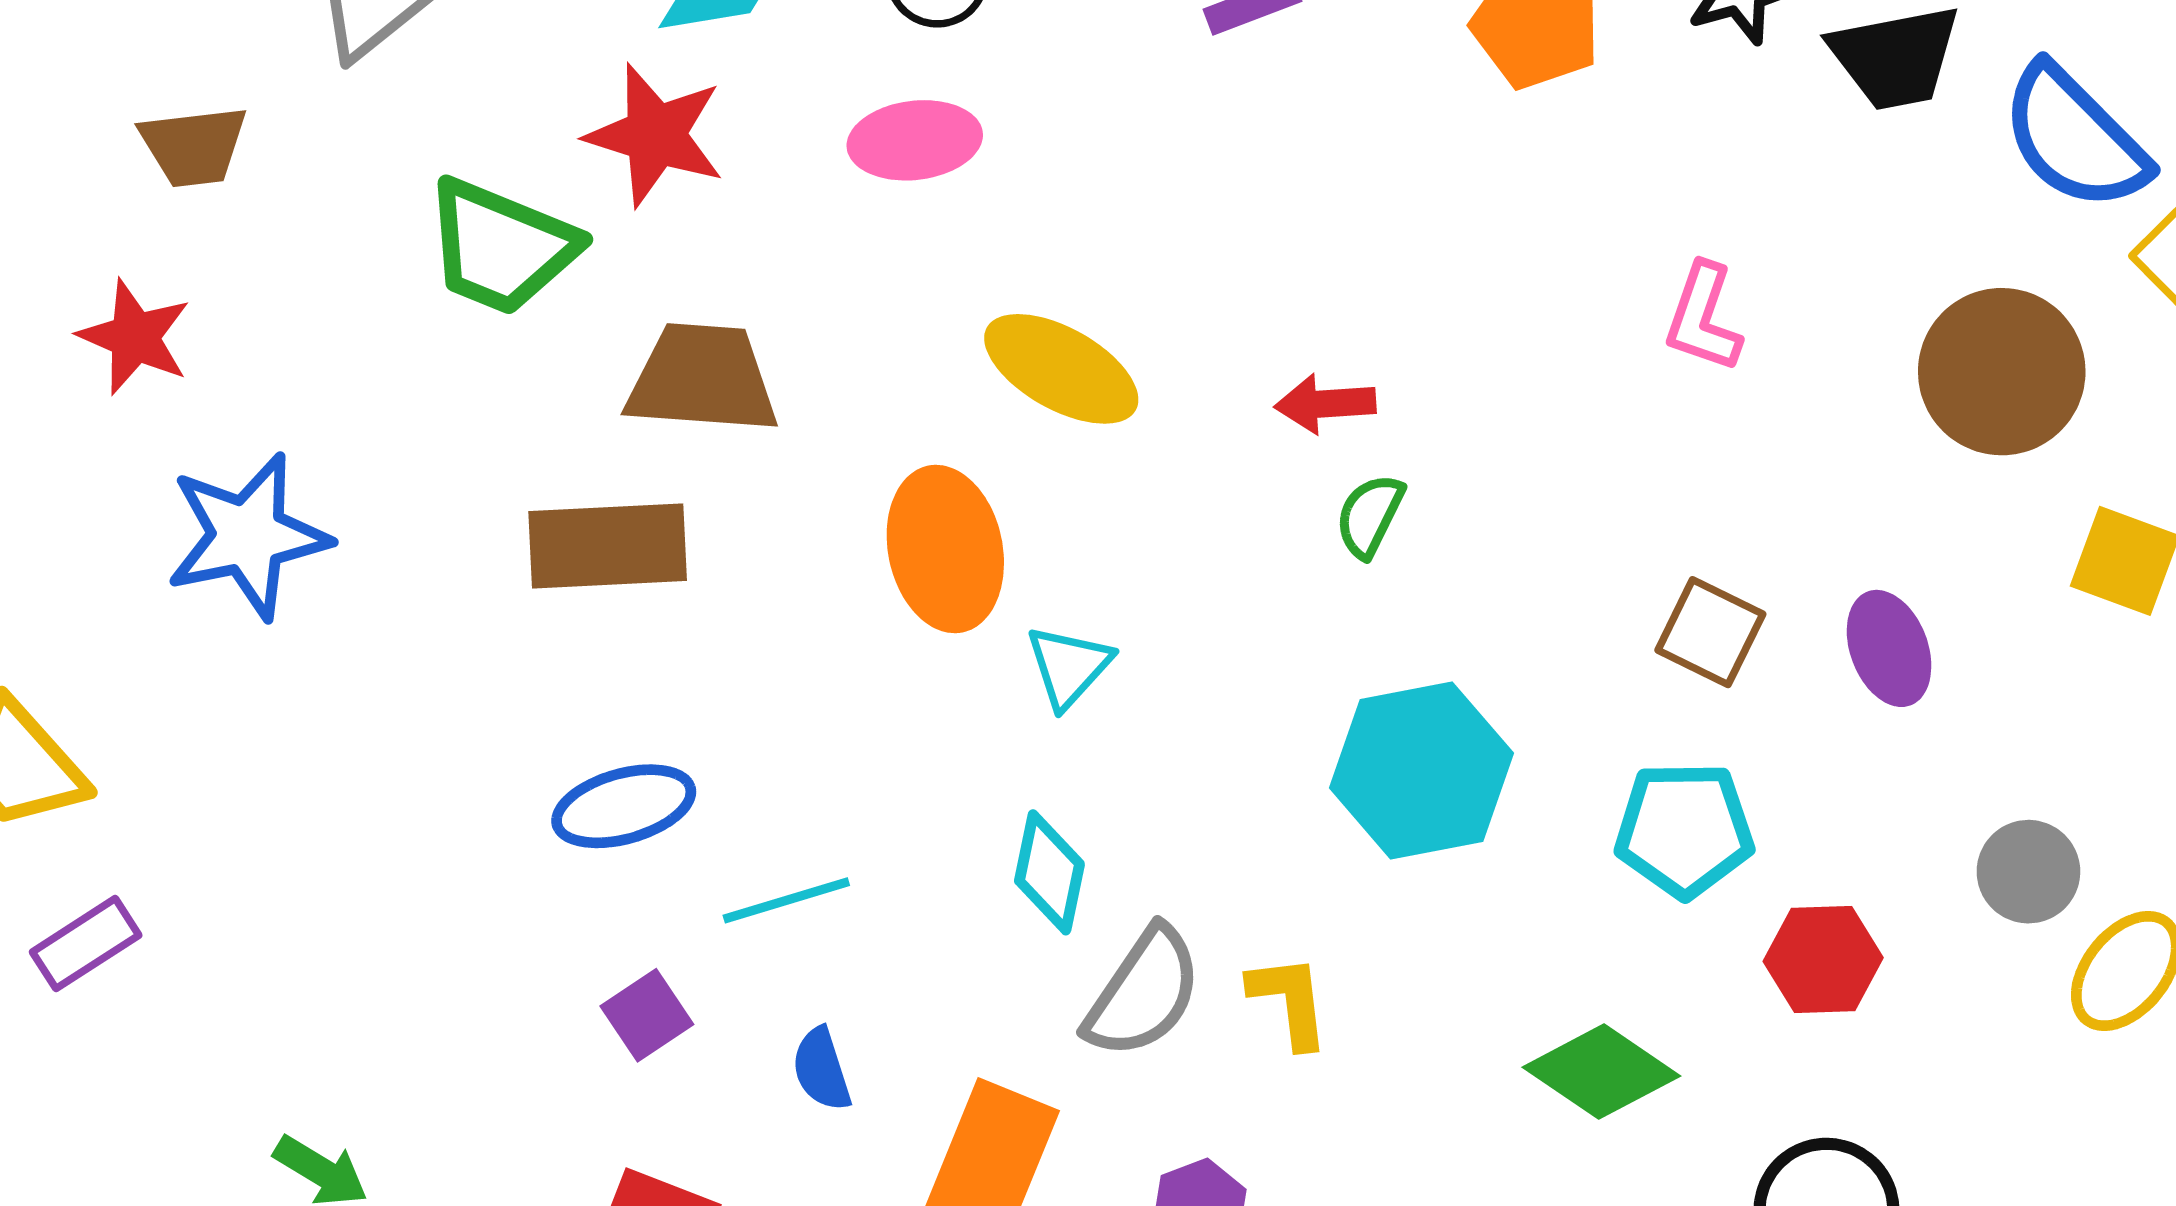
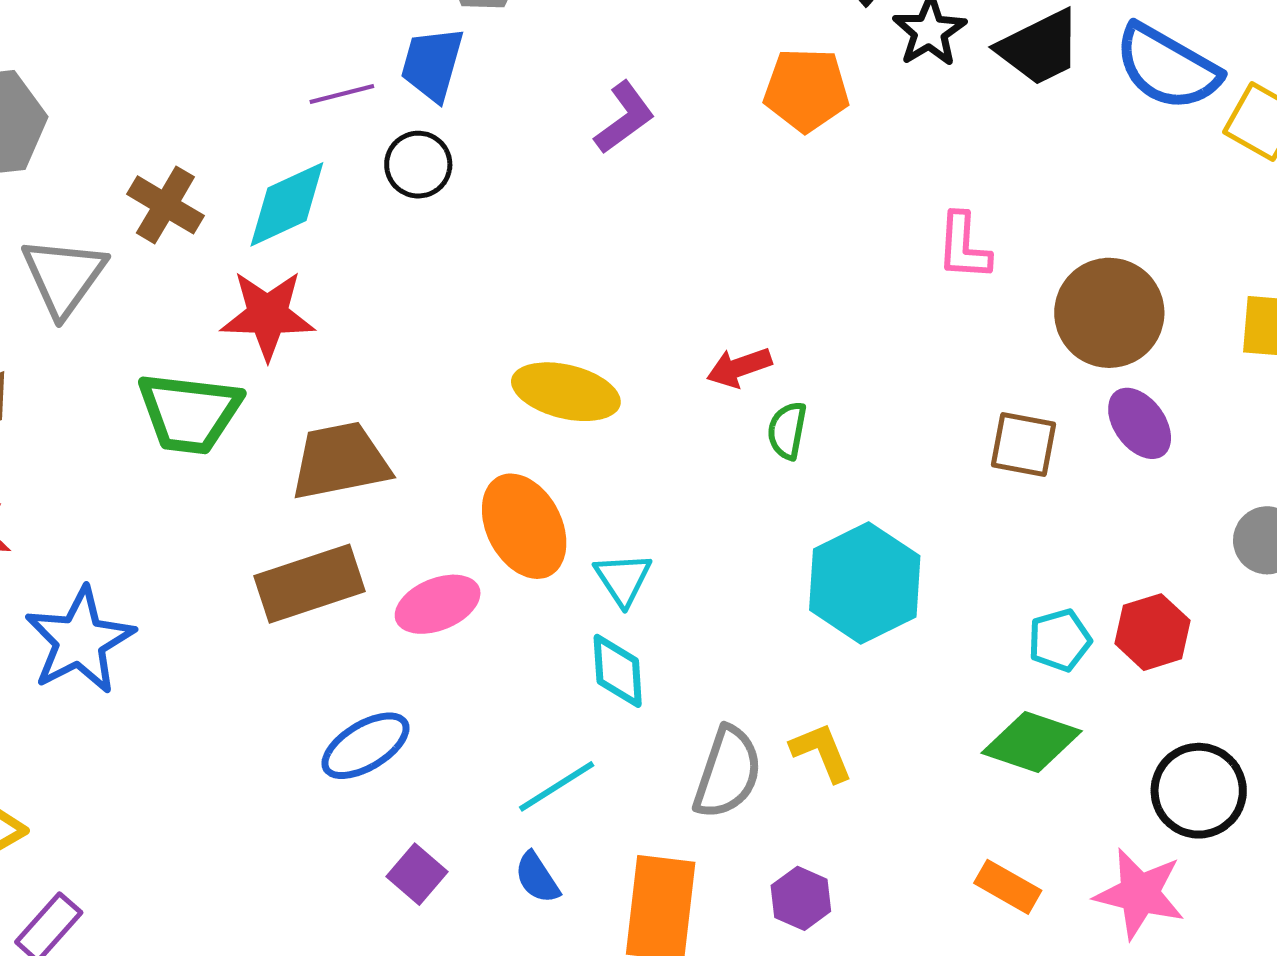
pink ellipse: (915, 140) -> (438, 604), moved
brown circle: (2002, 372) -> (1109, 313), moved
cyan pentagon: (1684, 830) -> (1060, 640), moved, size x0.7
cyan diamond: (1049, 872) -> (618, 671), moved
cyan line: (786, 900) -> (557, 786), moved

